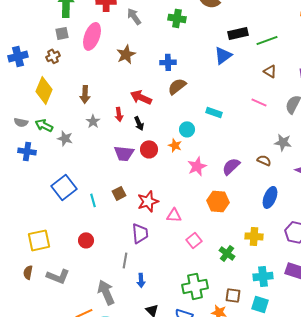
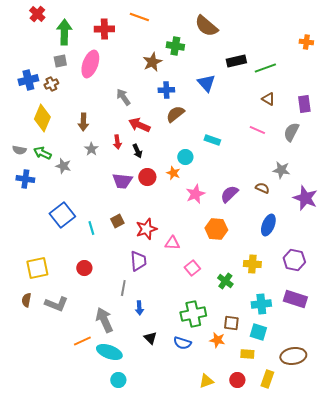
gray arrow: (134, 16) -> (123, 97), moved
brown star: (126, 54) -> (152, 62), moved
blue triangle: (223, 55) -> (206, 83), moved, turned -36
blue cross: (18, 56) -> (28, 80), moved

